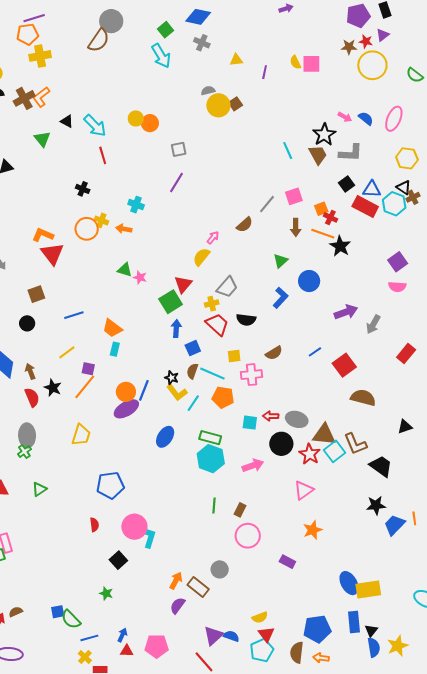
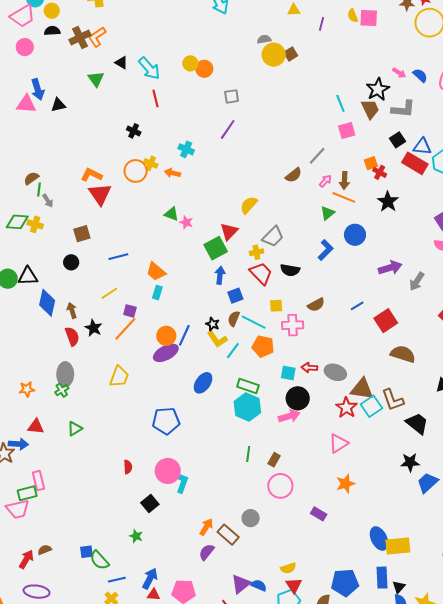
pink square: (294, 196) -> (347, 131), moved
orange line: (323, 234) -> (344, 197), moved
pink arrow: (213, 238) -> (325, 181), moved
black circle: (281, 444) -> (298, 398), moved
blue pentagon: (110, 485) -> (166, 421), moved
blue arrow: (122, 635) -> (150, 579), size x1.5

